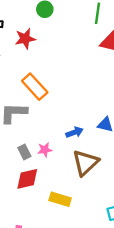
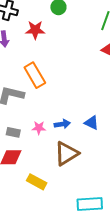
pink star: (45, 150) -> (39, 128), moved
gray rectangle: (24, 152) -> (13, 132), turned -64

